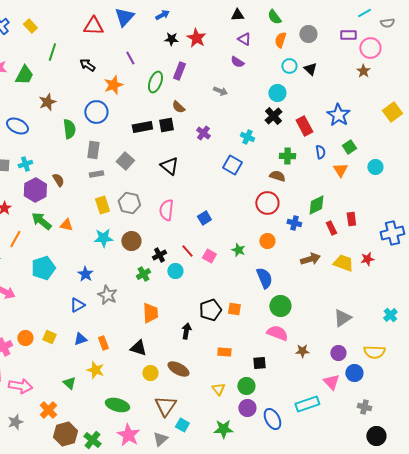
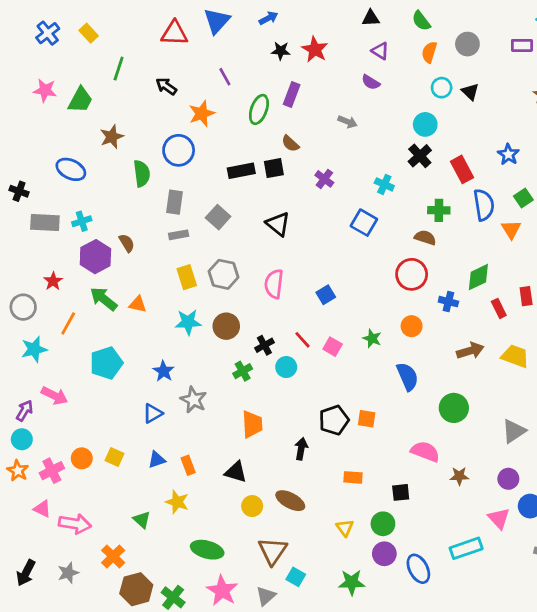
blue star: (338, 115) -> (508, 154), size x0.7
blue semicircle: (320, 152) -> (484, 205), size x1.6
green circle: (280, 306) -> (454, 408), moved

